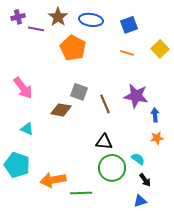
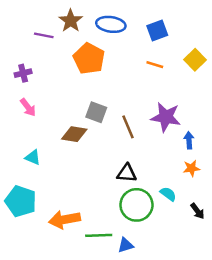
purple cross: (18, 17) -> (23, 73), moved
pink arrow: (23, 88) -> (28, 107), size x0.7
black arrow: (145, 180) -> (197, 211), moved
blue triangle: (140, 201) -> (126, 245), moved

